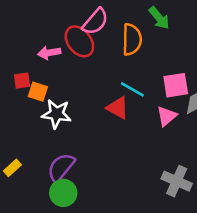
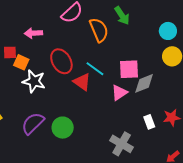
orange semicircle: (132, 39) -> (99, 30), turned -30
red ellipse: (79, 41) -> (61, 61), moved
green circle: (63, 193) -> (63, 128), moved

